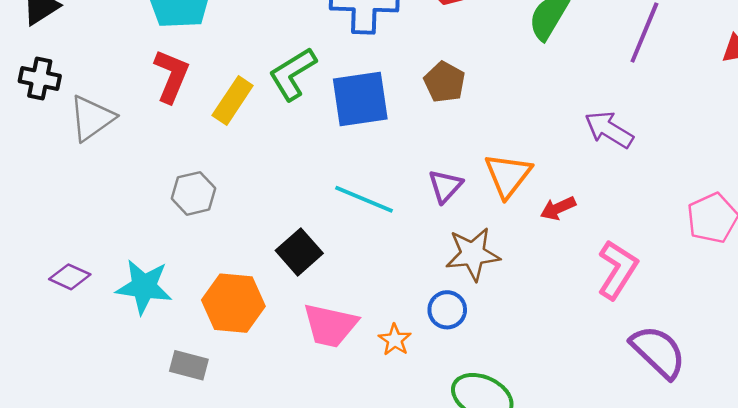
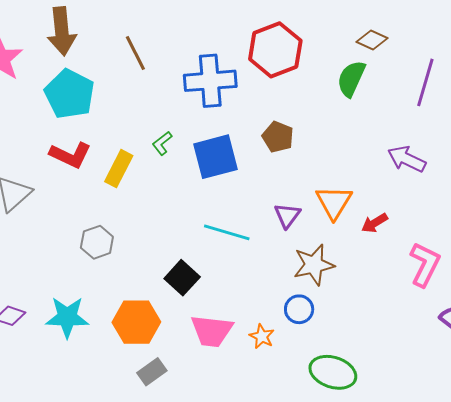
green L-shape: (293, 74) -> (162, 143), size x0.6
red L-shape: (171, 76) -> (70, 155), turned 99
gray rectangle: (189, 365) -> (152, 372), moved, turned -44

